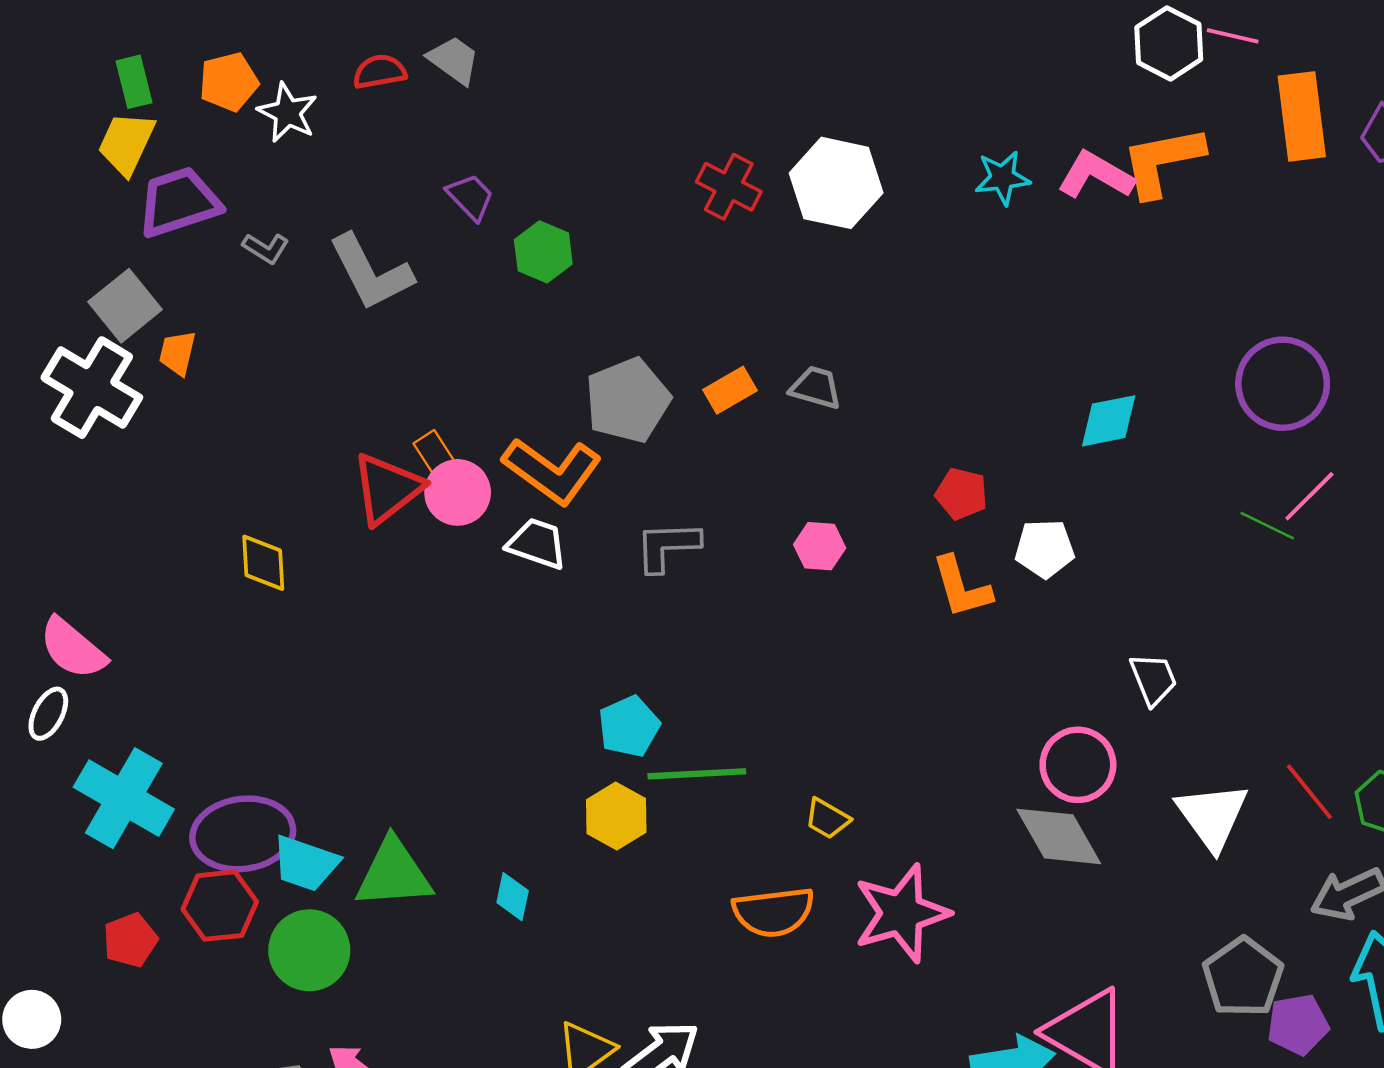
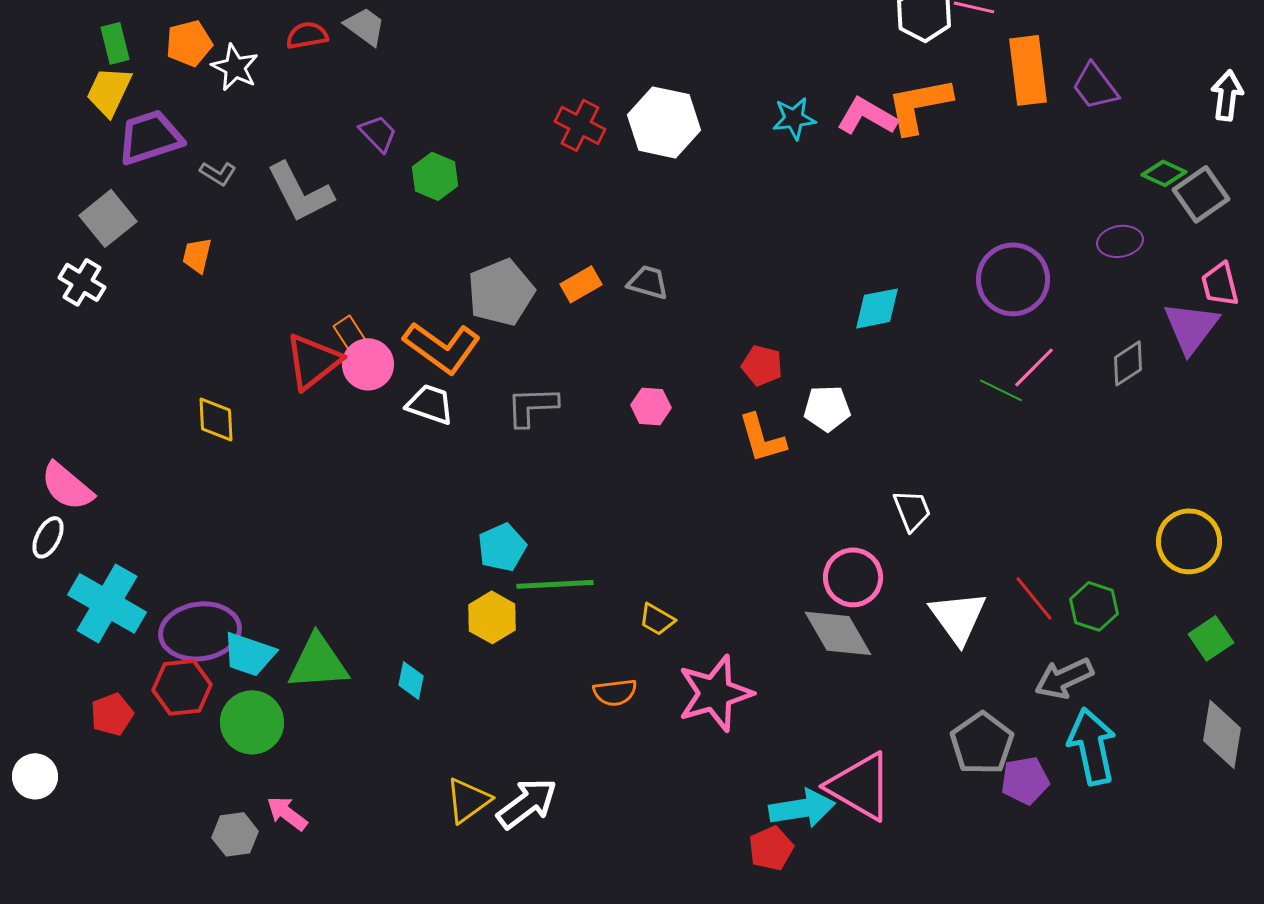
orange trapezoid: (178, 353) -> (197, 255), moved
white cross: (92, 388) -> (82, 282), size x0.6
orange semicircle: (774, 912) -> (615, 692), size x0.7

